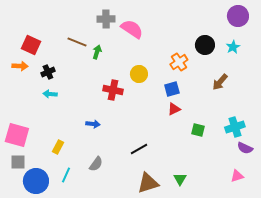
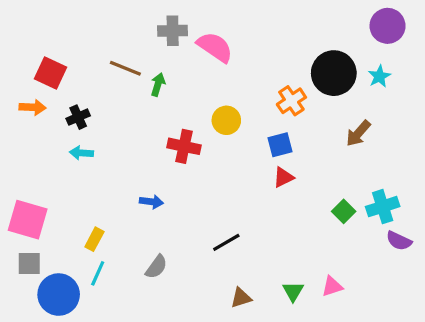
black circle: (205, 45) -> (334, 73), size x1.4
green square: (198, 130) -> (344, 211), moved, turned 32
cyan line: (66, 175) -> (98, 273), moved
pink triangle: (237, 176) -> (332, 286), moved
brown triangle: (148, 183) -> (241, 298), size x0.6

